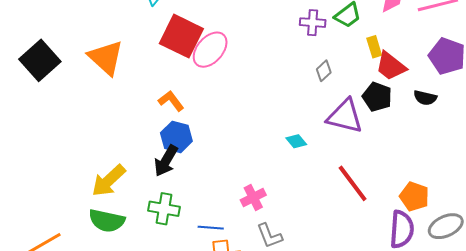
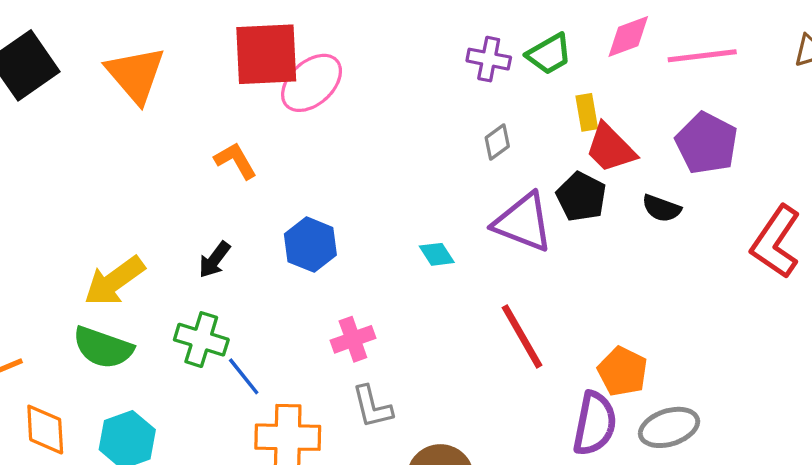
red square: (181, 36) -> (266, 54), turned -36
blue hexagon: (176, 137) -> (310, 245), moved
black arrow: (166, 161) -> (214, 260), size x0.7
blue line: (211, 228) -> (244, 376), moved, turned 40

